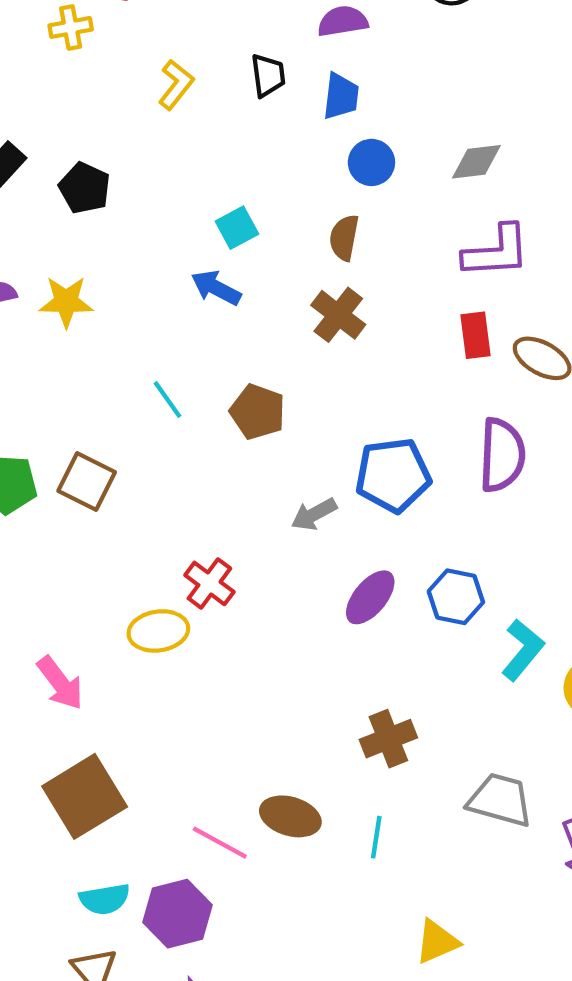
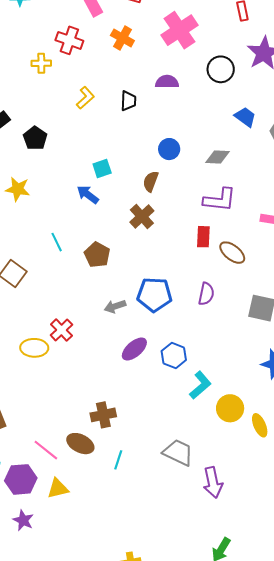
blue trapezoid: (341, 96) -> (245, 117), moved, turned -70
purple semicircle: (502, 455) -> (206, 294), size x0.7
brown cross: (388, 739) -> (103, 415), moved
yellow triangle: (437, 942) -> (58, 488), moved

